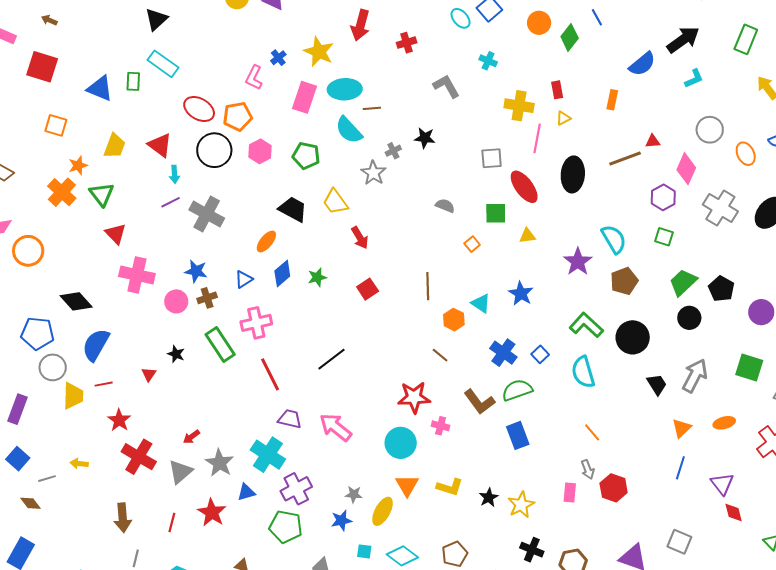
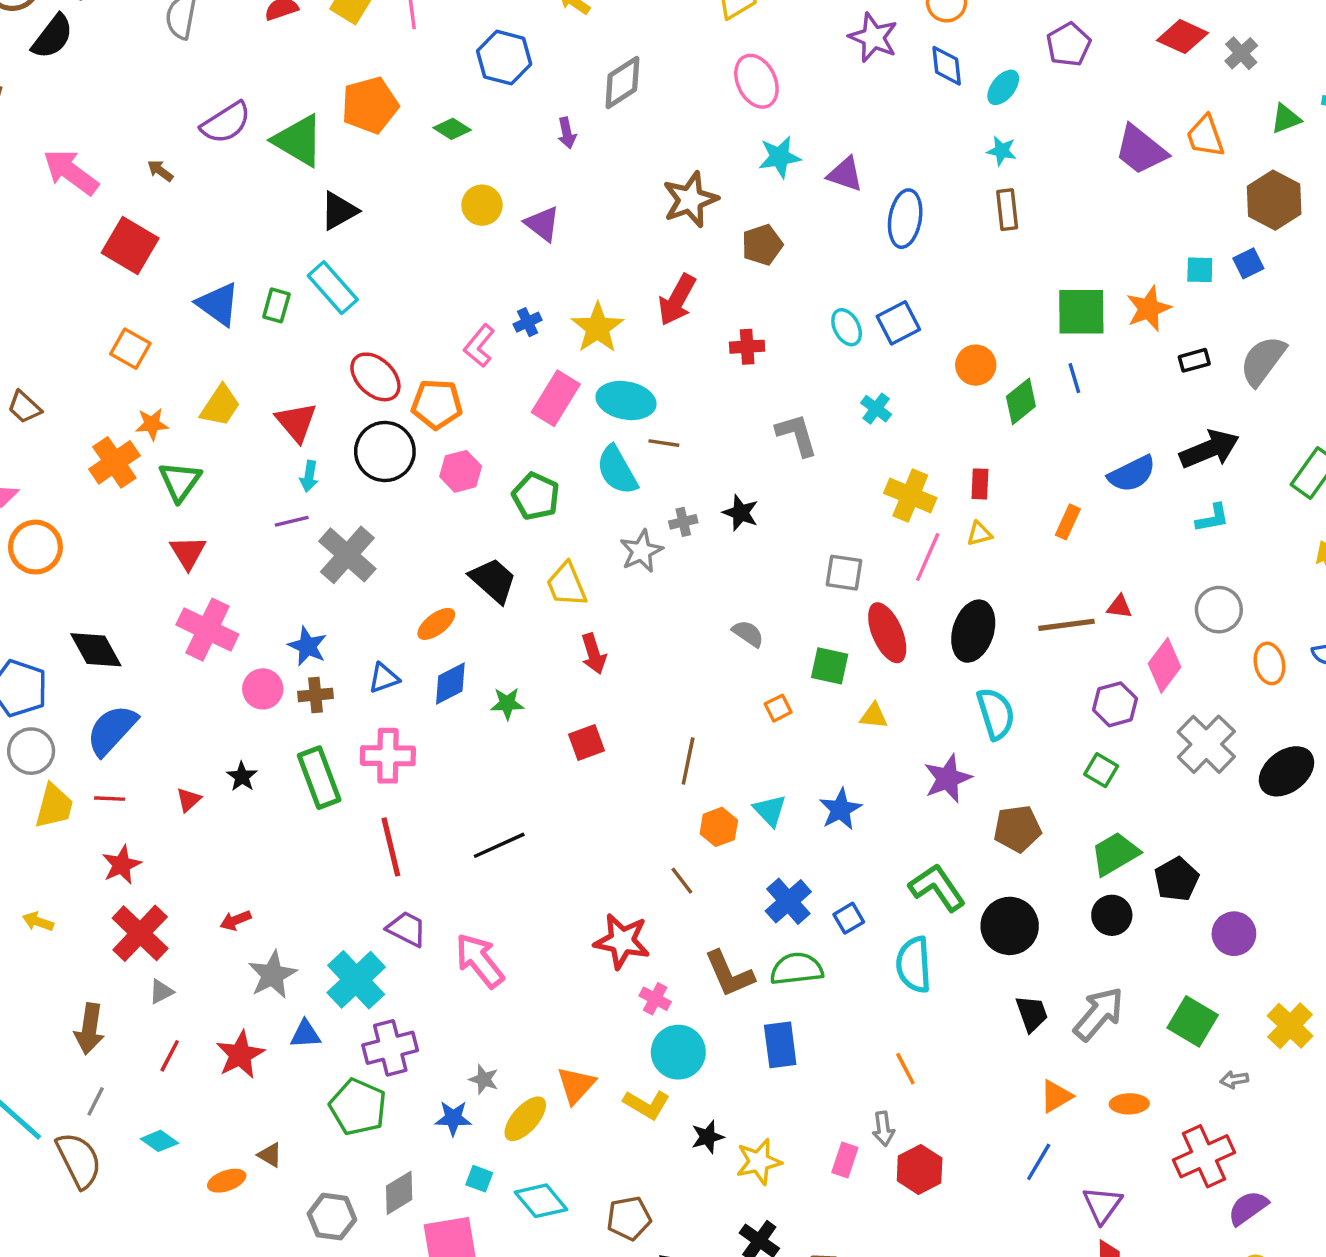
cyan semicircle: (614, 239) -> (996, 714), moved
cyan circle: (401, 443) -> (678, 1052), moved
gray triangle: (180, 472) -> (161, 992), moved, size x0.6

